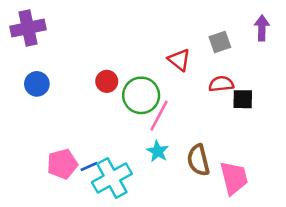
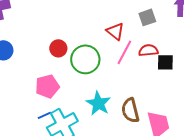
pink line: (159, 116) -> (124, 52), moved
cyan star: (158, 151) -> (98, 103), size x1.4
pink pentagon: (62, 164) -> (47, 86), moved

